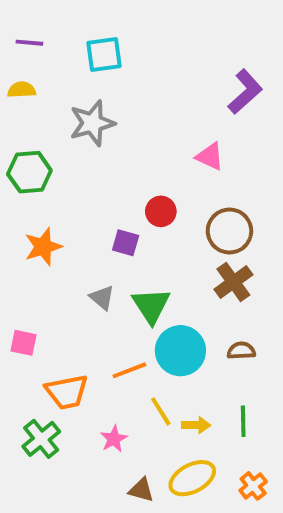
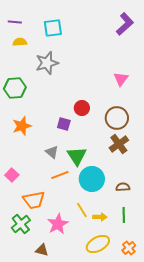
yellow semicircle: (22, 90) -> (20, 42), moved
purple L-shape: (245, 92) -> (125, 24), moved
pink triangle: (210, 156) -> (121, 79), moved, turned 42
pink square: (24, 343) -> (12, 175), turned 32
brown semicircle: (241, 351) -> (123, 187), moved
orange line: (129, 370) -> (60, 175), moved
pink star: (114, 439) -> (58, 224), size x1.5
brown triangle: (141, 490) -> (42, 250), moved

